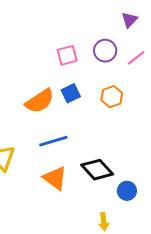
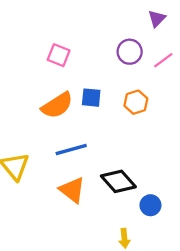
pink square: (67, 55) -> (59, 55), moved, turned 35
blue square: (71, 93) -> (91, 98), turned 30

